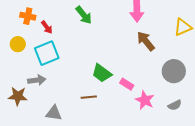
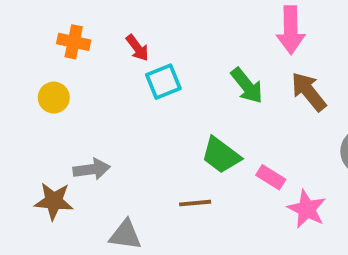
green arrow: (84, 15) -> (247, 86), moved
red arrow: (47, 27) -> (137, 48), moved
cyan square: (47, 53) -> (163, 82), moved, size x0.7

